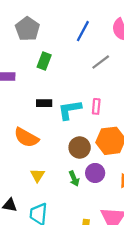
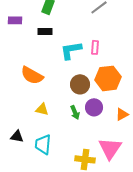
black rectangle: (44, 103) -> (45, 31), moved
yellow triangle: (37, 175) -> (42, 109), turned -48

